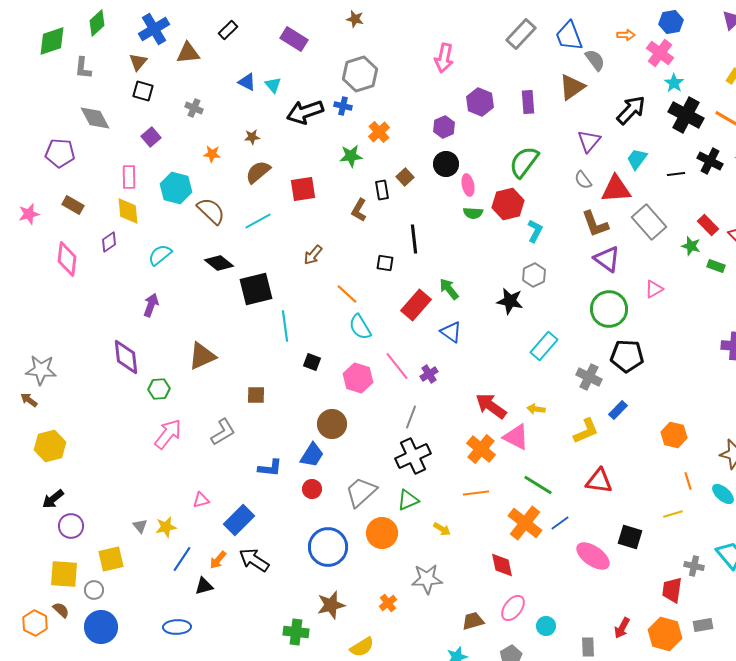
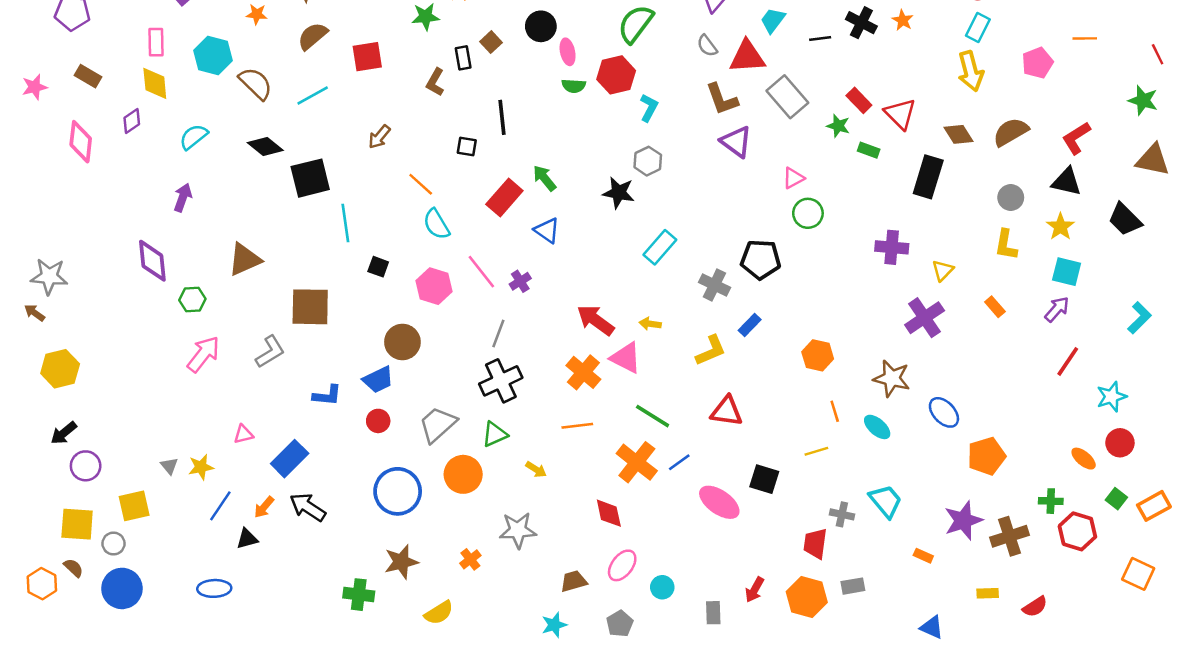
green circle: (609, 309) -> (808, 213), moved, size x0.7
brown square: (256, 395) -> (310, 307), size x1.8
blue trapezoid: (312, 455) -> (378, 380), turned 32

